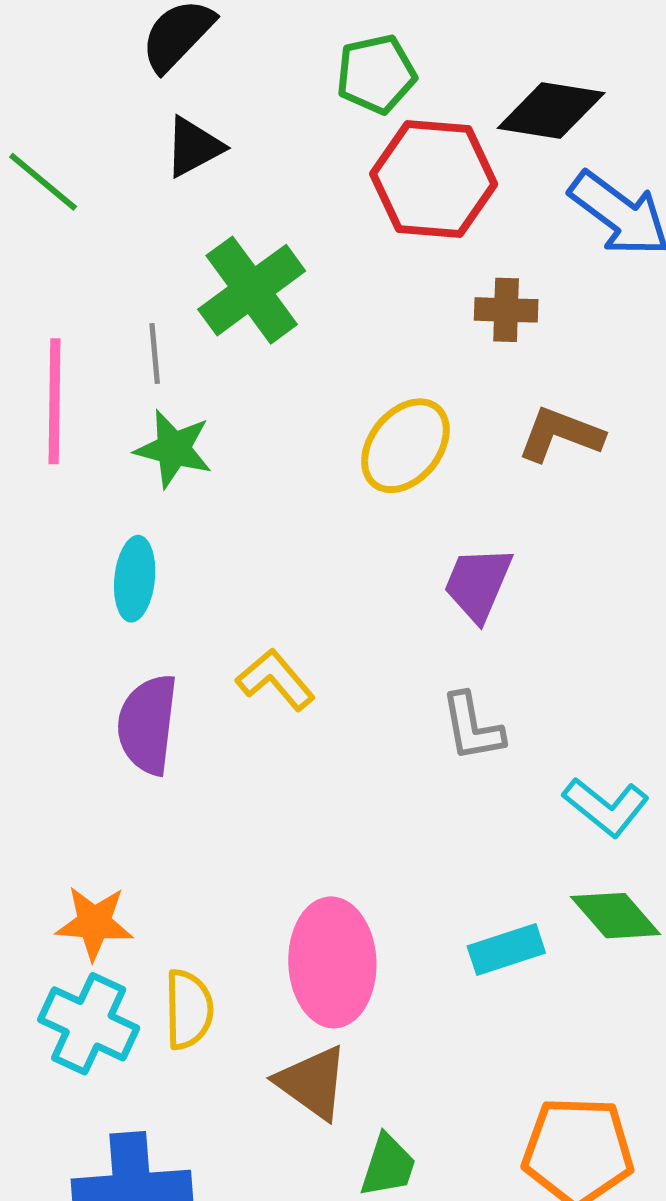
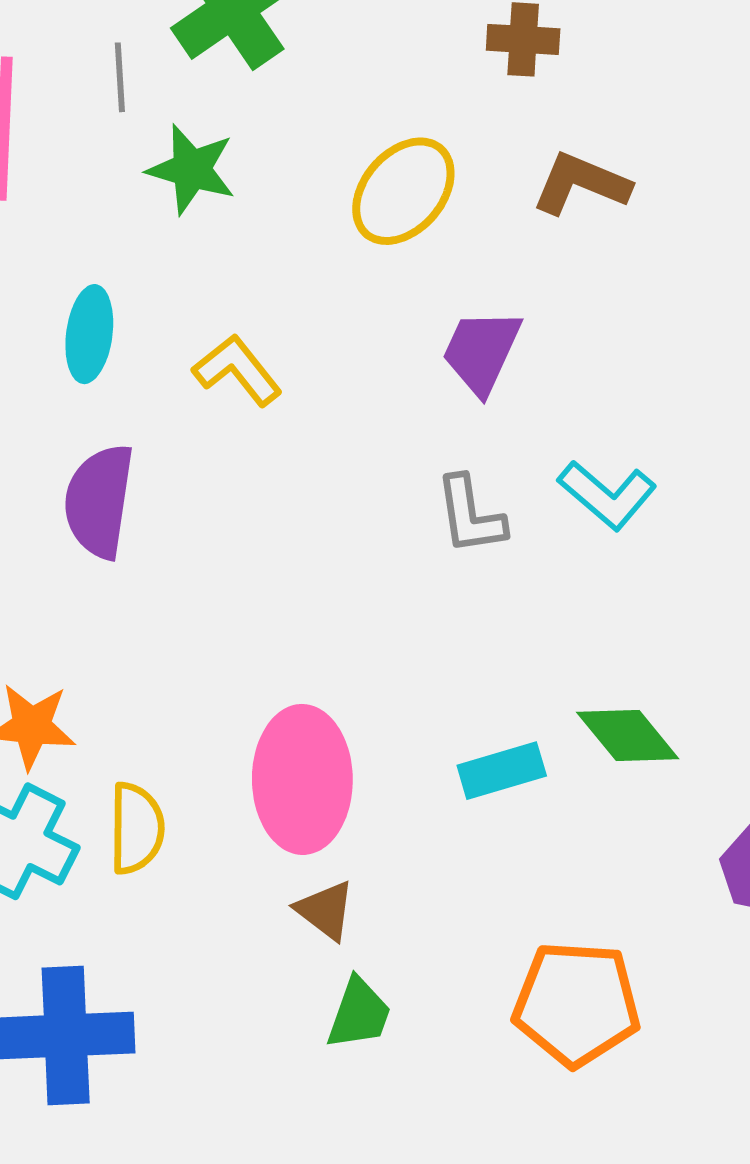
green star: (173, 449) -> (191, 169), moved
yellow L-shape: (275, 680) -> (237, 370), moved
cyan L-shape: (606, 807) -> (607, 495), moved
brown triangle: (312, 1083) -> (325, 910), moved, size x0.7

